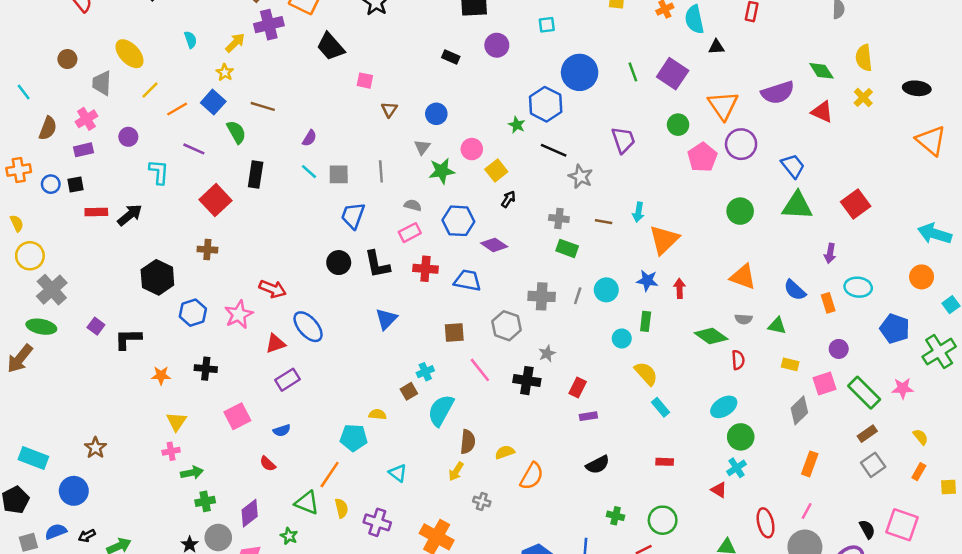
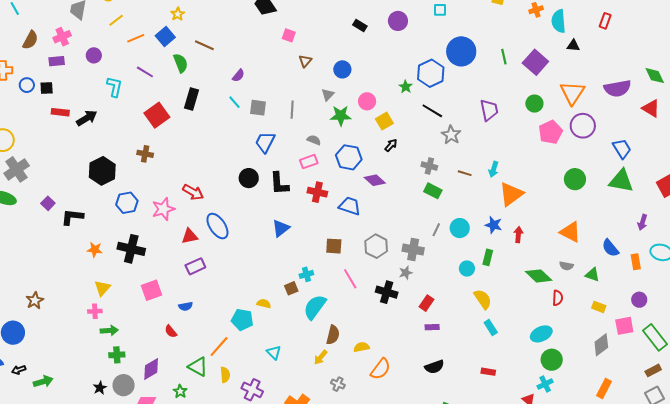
gray cross: (542, 296) -> (413, 250), moved
black cross: (206, 369) -> (131, 249), size x1.5

